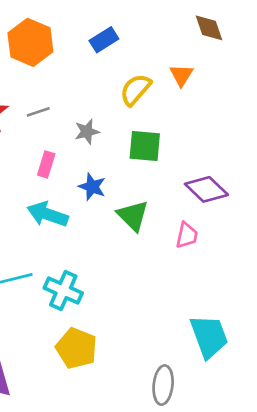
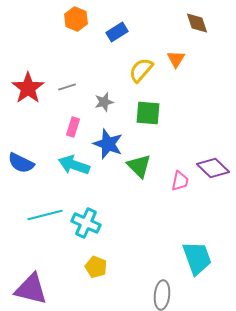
orange hexagon: (30, 42) -> (76, 19), moved, size x0.7
blue star: (92, 187) -> (108, 144), size x1.4
purple diamond: (206, 189) -> (213, 168), moved
yellow pentagon: (76, 348) -> (96, 267), size x0.7

